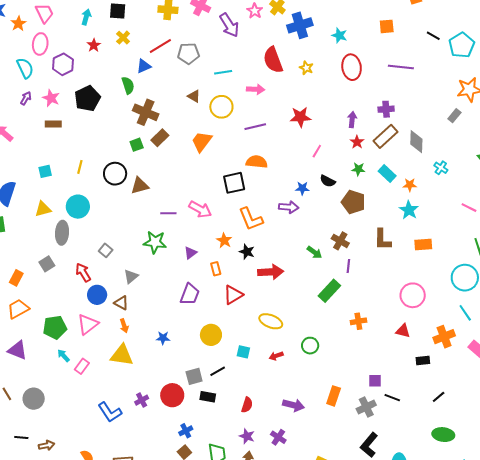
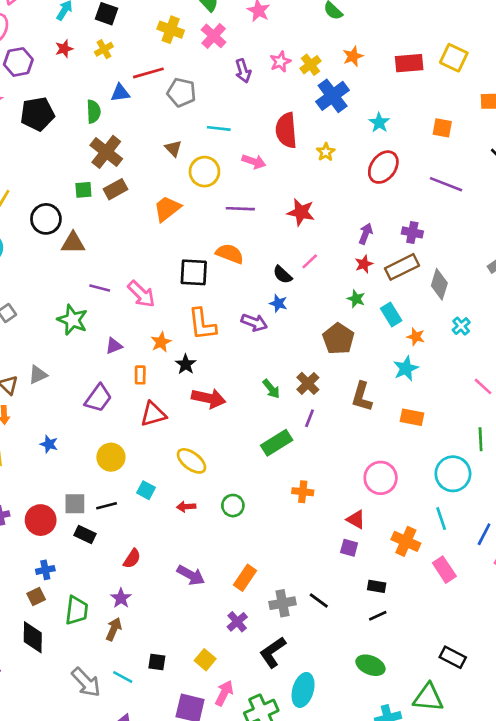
purple arrow: (229, 25) -> (243, 71), size x0.7
blue cross: (300, 25) -> (333, 96), turned -35
red ellipse: (352, 67) -> (383, 167), turned 30
black semicircle: (328, 181) -> (283, 275), moved
gray triangle: (131, 276) -> (38, 375), moved
orange cross: (444, 337) -> (406, 541), turned 30
black rectangle: (423, 361) -> (377, 586), moved
purple square: (375, 381) -> (349, 548), moved
purple cross: (278, 437) -> (237, 622), moved

